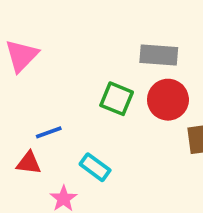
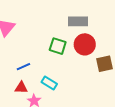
red triangle: (29, 163) -> (21, 88), moved

